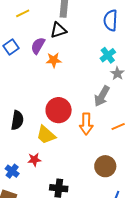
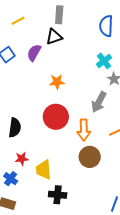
orange star: (54, 60) -> (57, 82), moved
yellow trapezoid: (46, 135) -> (44, 170), moved, turned 45
red star: (34, 160) -> (22, 159), moved
brown circle: (105, 166) -> (90, 157), moved

